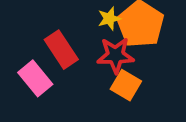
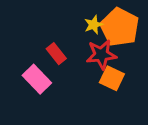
red rectangle: (61, 50) -> (56, 54), size x0.7

